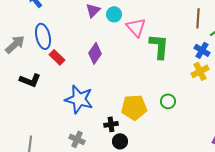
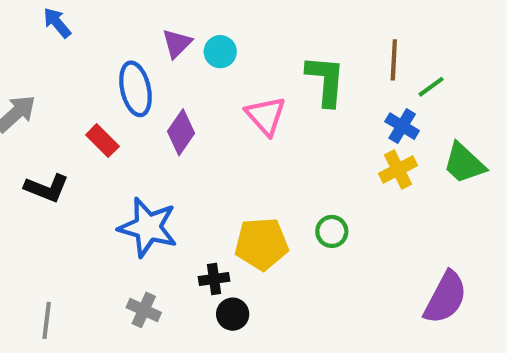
pink triangle: (136, 27) -> (266, 116), moved
blue ellipse: (43, 36) -> (136, 89), moved
green L-shape: (159, 46) -> (326, 81), moved

